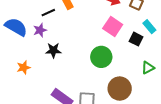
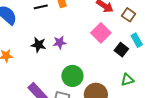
purple star: (40, 30) -> (60, 43), moved
green circle: (101, 57) -> (72, 76), moved

